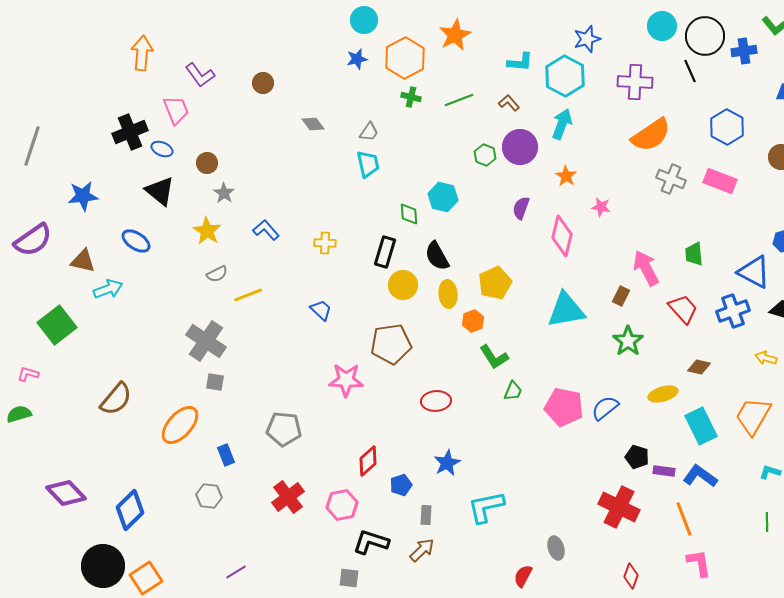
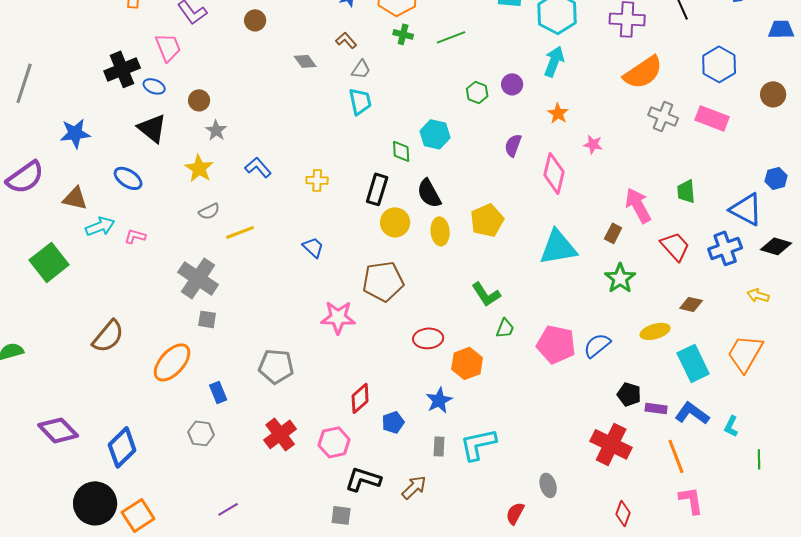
brown L-shape: (509, 103) -> (346, 40), moved
purple circle: (520, 147) -> (512, 84), size x0.6
orange hexagon: (473, 321) -> (467, 363), moved, size x1.4
pink L-shape: (28, 374) -> (135, 236), moved
cyan L-shape: (770, 472) -> (731, 426), moved, turned -80
gray rectangle: (426, 515) -> (439, 446), moved

